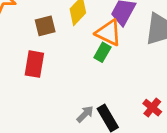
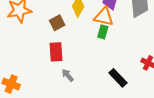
gray arrow: (85, 114) -> (68, 75), moved, turned -72

